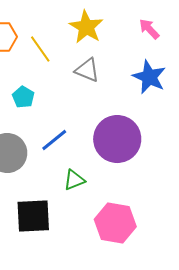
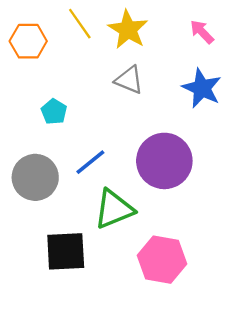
yellow line: (40, 49) -> (80, 24), moved
green triangle: (74, 180) -> (114, 209), size x1.6

